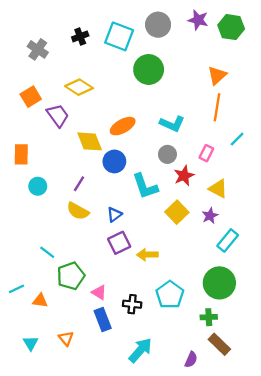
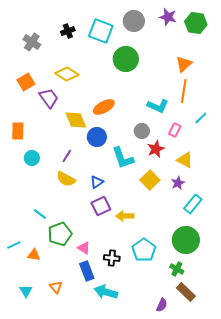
cyan L-shape: (172, 124) -> (158, 106), moved
green cross: (209, 317) -> (177, 269), turned 32
cyan arrow: (140, 350) -> (106, 292), moved, turned -115

